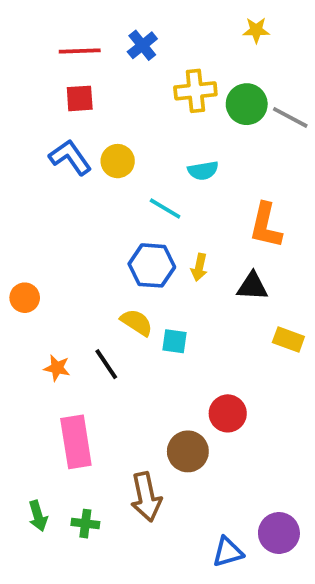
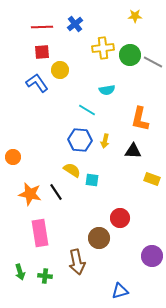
yellow circle: (118, 161) -> (60, 70), moved
orange star: (57, 368) -> (30, 194), size x1.6
purple circle: (279, 533) -> (152, 256), moved

